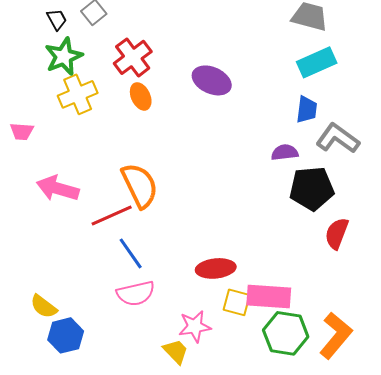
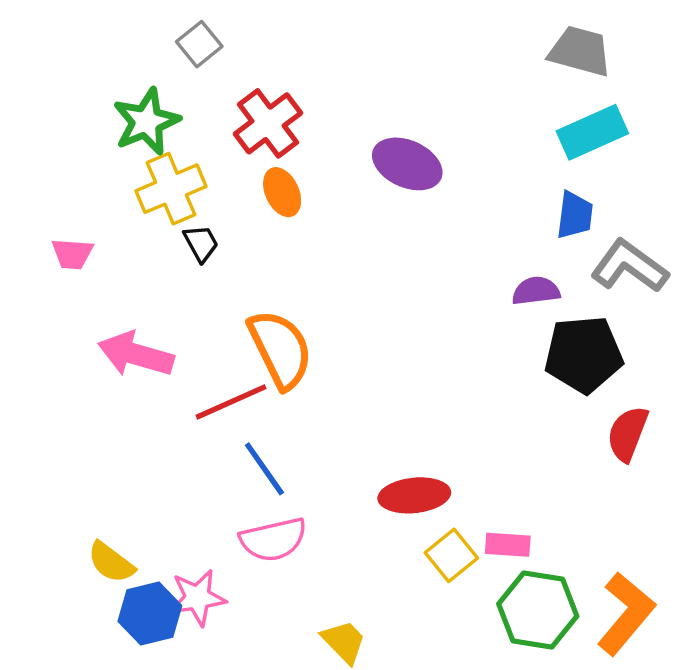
black trapezoid: (57, 19) -> (201, 243), moved
pink rectangle: (269, 296) -> (508, 545), size x0.6
yellow square: (237, 302) -> (451, 555), turned 36
pink star: (195, 326) -> (197, 598), moved

